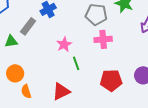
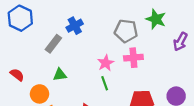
green triangle: (11, 41) -> (60, 75), moved
pink star: (64, 44) -> (106, 63), moved

